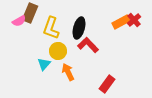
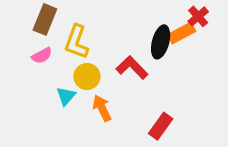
red cross: (134, 20) -> (198, 16), moved
pink semicircle: (19, 21) -> (42, 55), moved
black ellipse: (79, 28) -> (161, 42), moved

